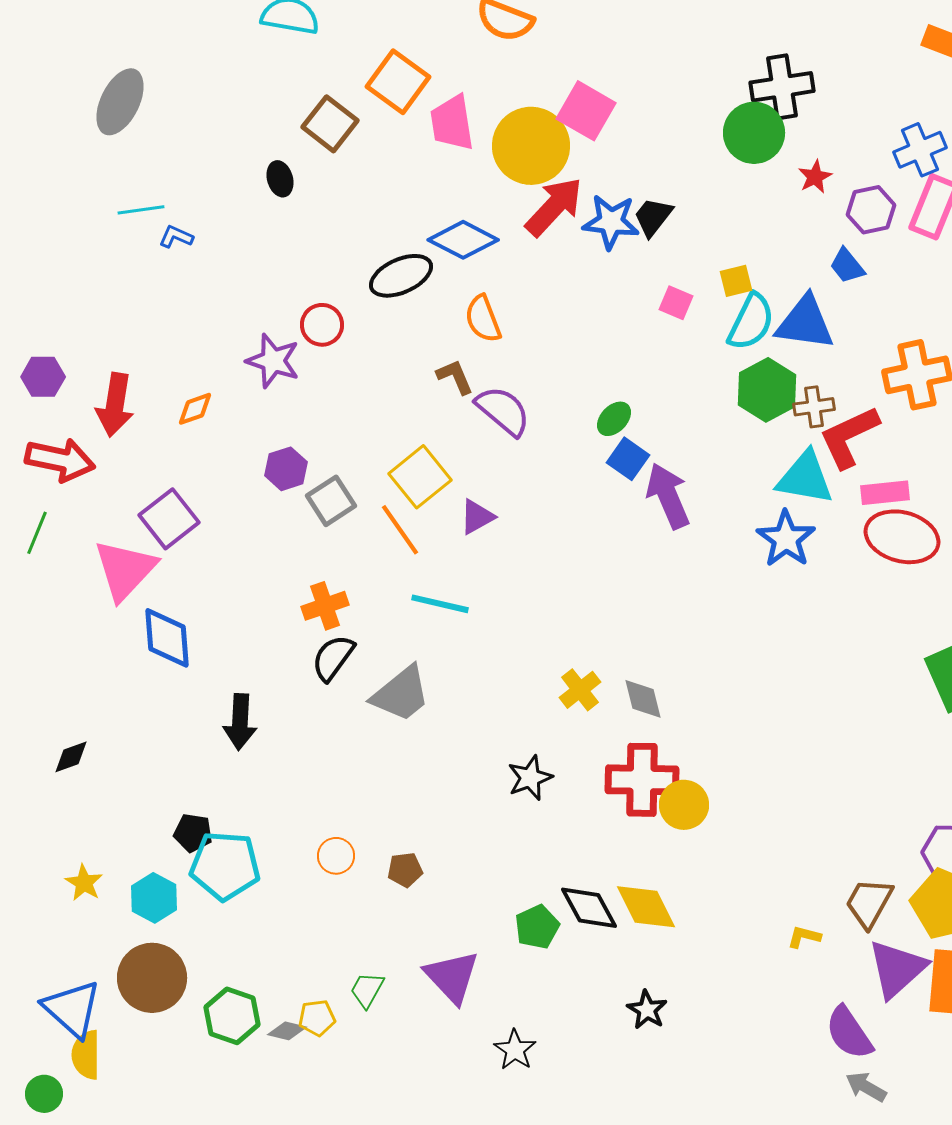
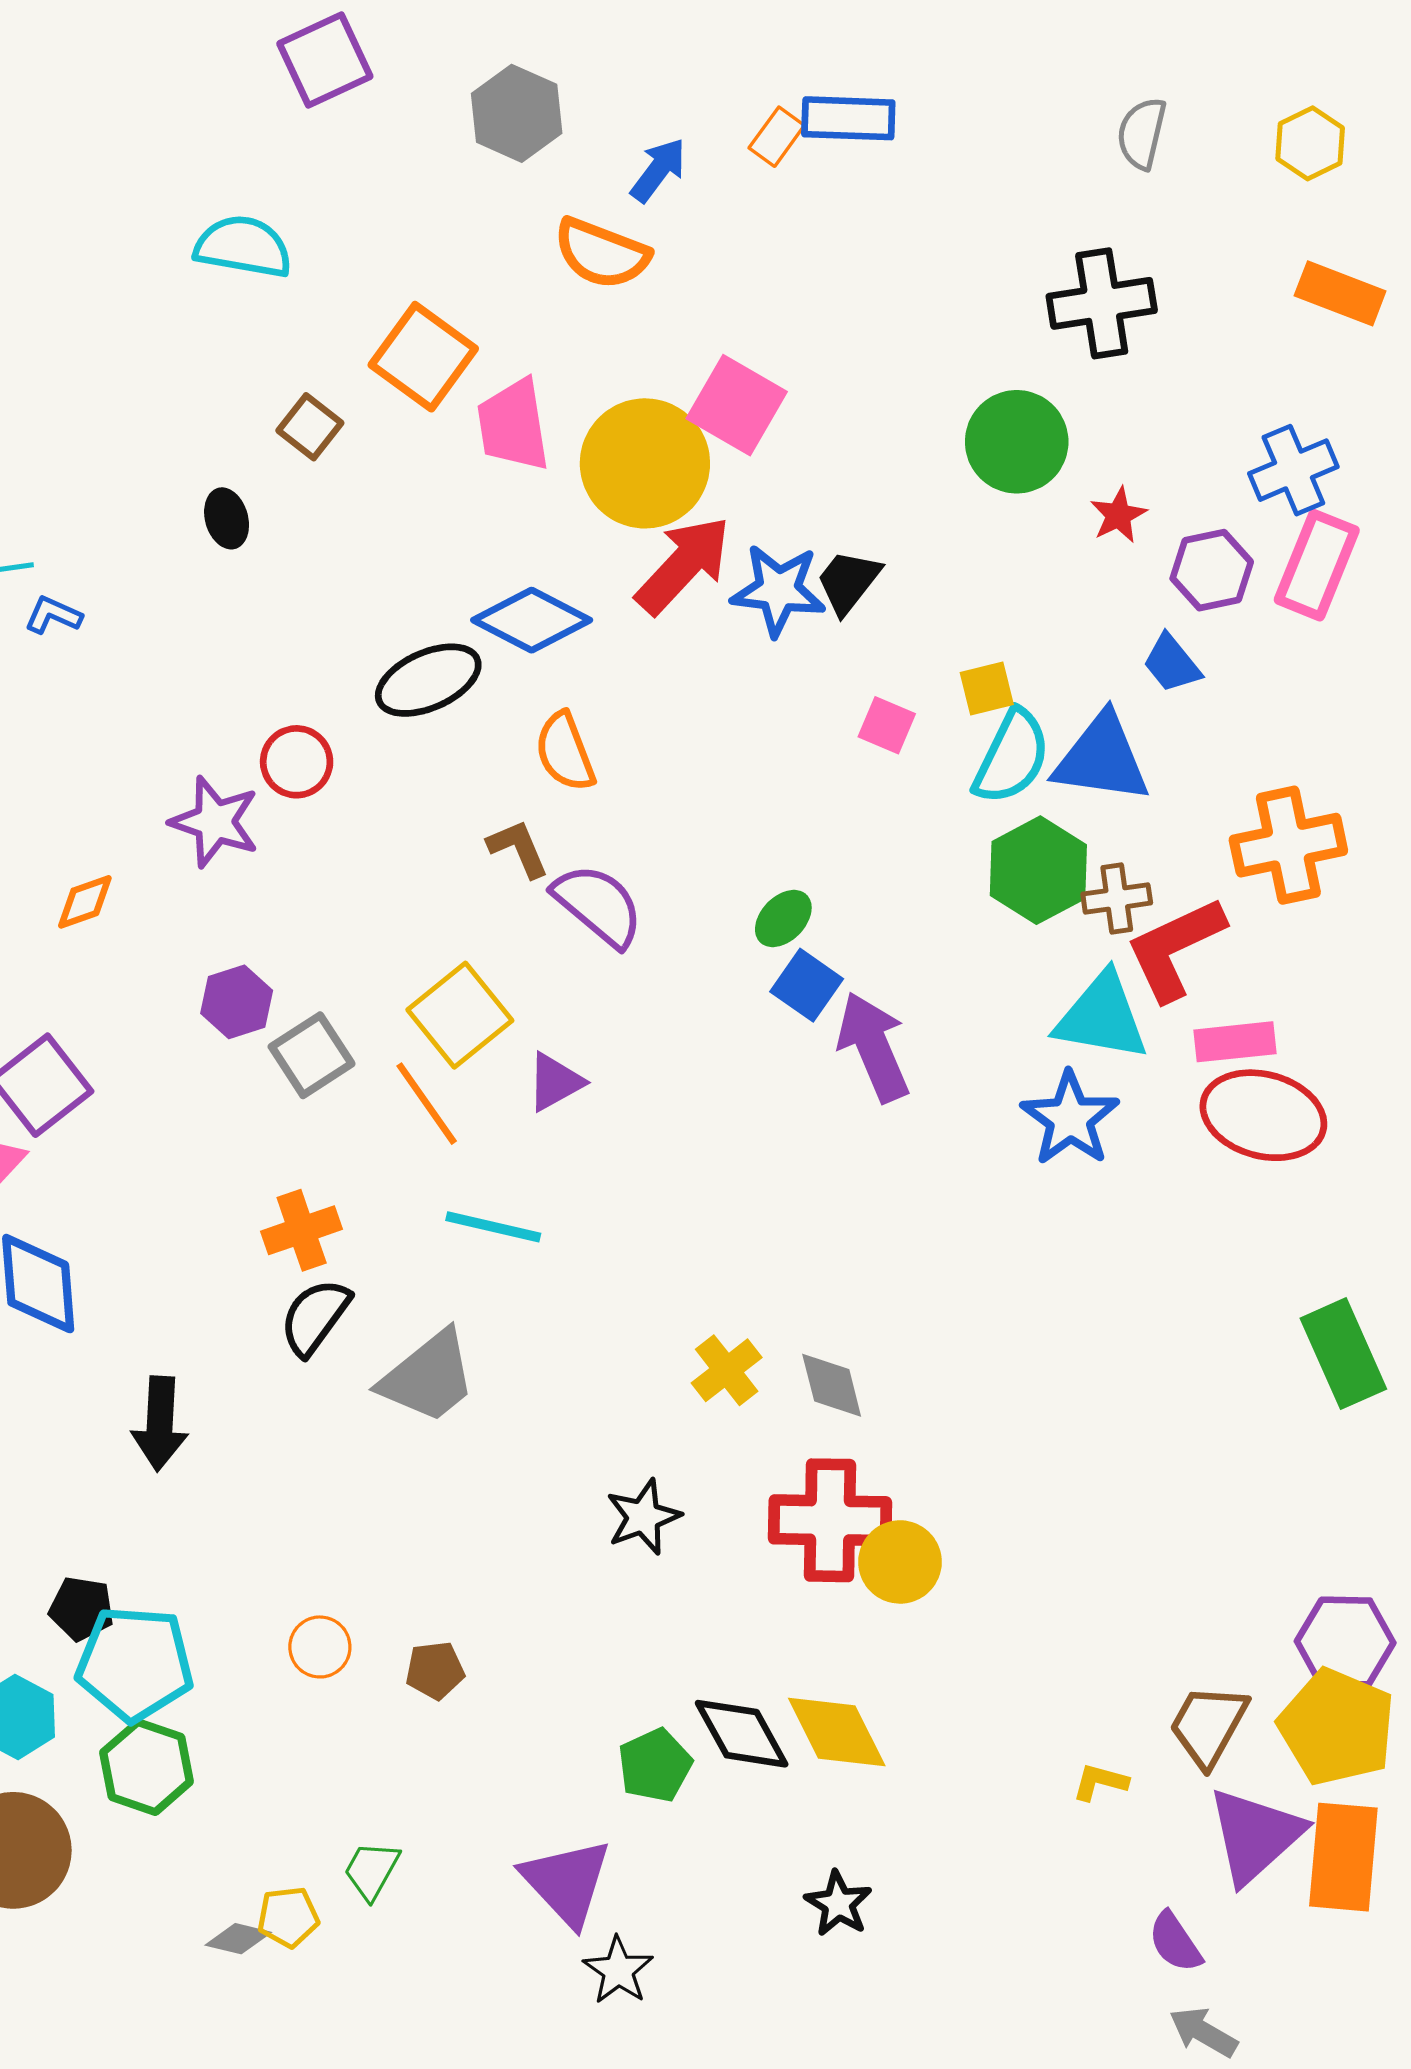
black cross: (782, 87) -> (1102, 303), moved
brown square: (330, 124) -> (310, 427), size x0.7
purple triangle: (452, 977) -> (567, 1882), moved
green hexagon: (232, 1016) -> (147, 1767), moved
purple semicircle: (849, 1033) -> (1175, 1942), size x0.7

